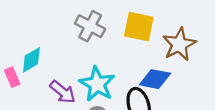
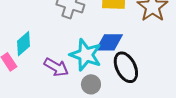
blue diamond: (155, 79) -> (109, 42), moved

